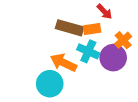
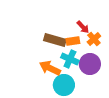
orange cross: (123, 40) -> (94, 39), moved
cyan circle: (50, 84) -> (64, 85), moved

